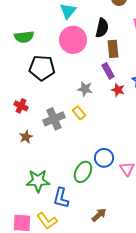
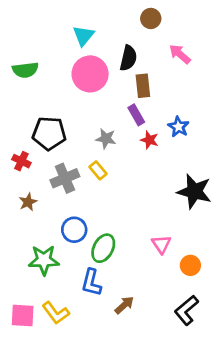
black pentagon: (42, 68) -> (49, 133), moved
blue circle: (104, 158) -> (74, 230), moved
blue L-shape: (61, 198) -> (91, 283), moved

